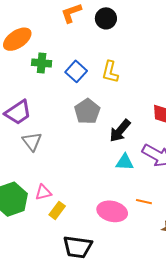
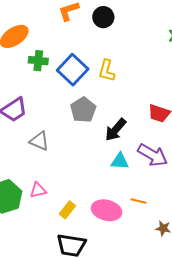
blue square: (76, 71) -> (73, 70), size x1.4
gray triangle: (32, 141) -> (39, 141), moved, turned -30
yellow rectangle: (57, 210) -> (67, 210), moved

